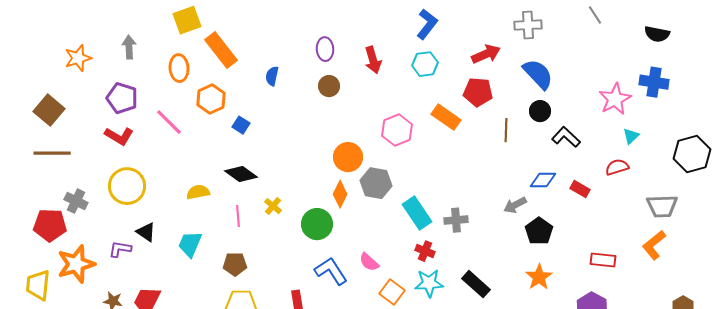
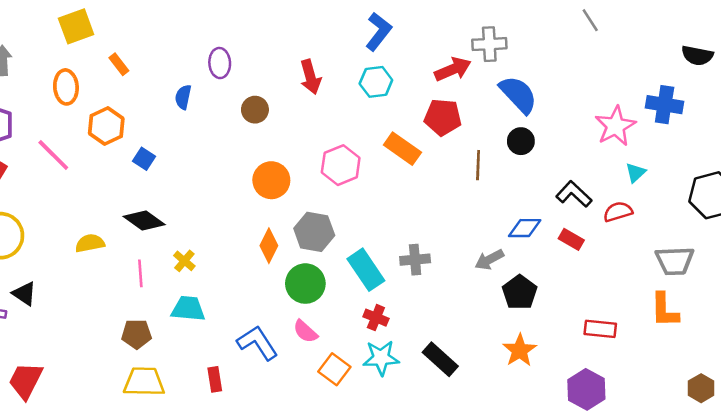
gray cross: (528, 25) -> (489, 44), moved
black semicircle: (657, 34) -> (697, 55), moved
purple ellipse: (325, 49) -> (220, 63), moved
orange rectangle: (221, 50) -> (119, 64), size x0.5
black L-shape: (566, 137) -> (574, 194), moved
orange circle: (348, 157) -> (271, 180), moved
gray cross: (456, 220) -> (415, 260), moved
green circle: (317, 224) -> (305, 284), moved
cyan trapezoid: (190, 244) -> (188, 309), moved, turned 72
orange L-shape: (654, 245) -> (665, 310), turned -52

